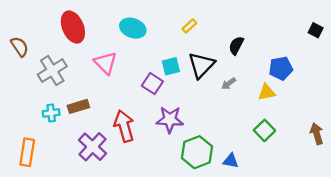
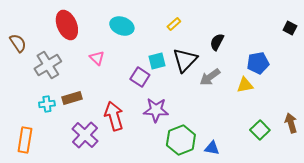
pink triangle: (106, 63) -> (97, 58), size x0.7
gray arrow: (229, 84) -> (210, 77), size x1.5
green square: (264, 130) -> (260, 130), moved

